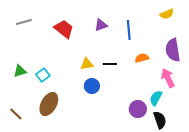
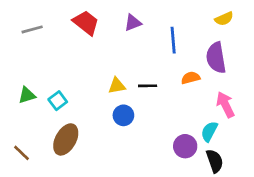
purple triangle: (101, 25) -> (133, 23), moved
red trapezoid: (64, 29) -> (86, 23), moved
purple semicircle: (173, 50) -> (216, 58), moved

